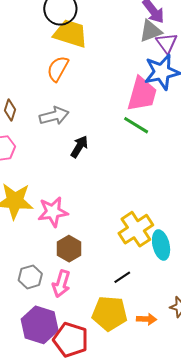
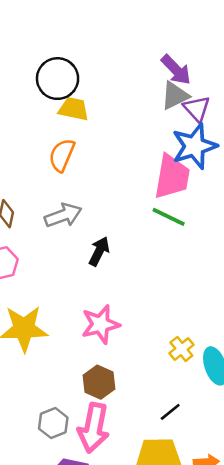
yellow trapezoid: (71, 34) -> (74, 109), size x0.7
pink star: (53, 212) -> (100, 324), moved
yellow cross: (136, 229) -> (181, 349), size x0.6
pink arrow: (61, 284) -> (94, 428), size x1.4

